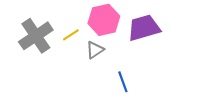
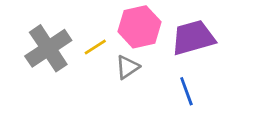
blue line: (123, 82) -> (186, 91), moved

